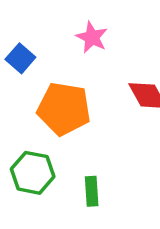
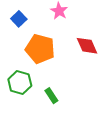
green rectangle: (92, 191) -> (51, 96), turned -35

